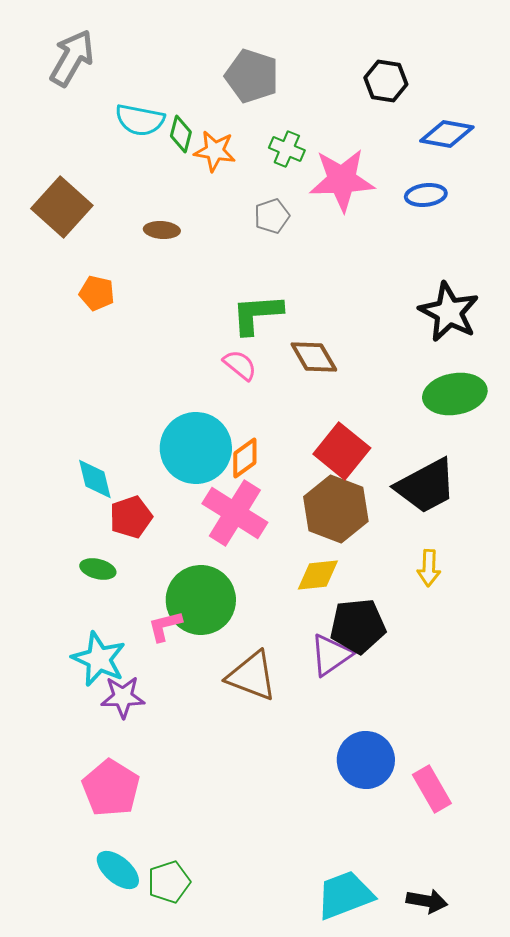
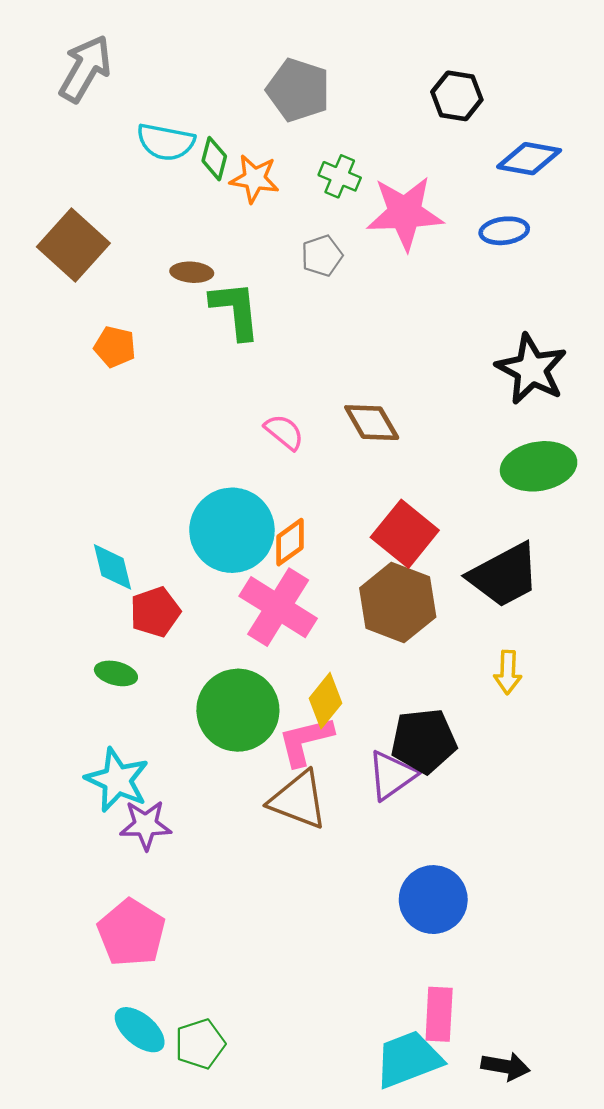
green L-shape: (257, 314) -> (236, 310), moved, turned 88
yellow diamond: (318, 575) -> (325, 701), moved, turned -45
pink L-shape: (165, 626) -> (305, 741), moved, size x1.4
pink rectangle: (432, 789) -> (439, 1014), moved, turned 33

